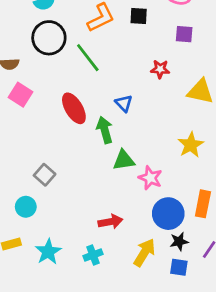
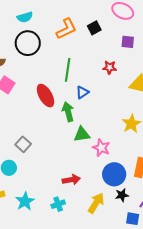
black square: (139, 16) -> (94, 28), turned -32
green line: (88, 58) -> (68, 70), moved, turned 45
blue triangle: (124, 103) -> (82, 92), turned 40
blue square: (179, 267) -> (133, 219), moved

